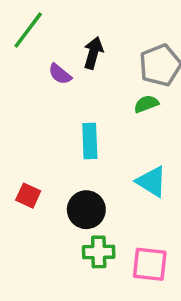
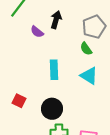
green semicircle: (146, 104) -> (86, 49), turned -104
cyan triangle: (152, 181) -> (89, 76), moved

